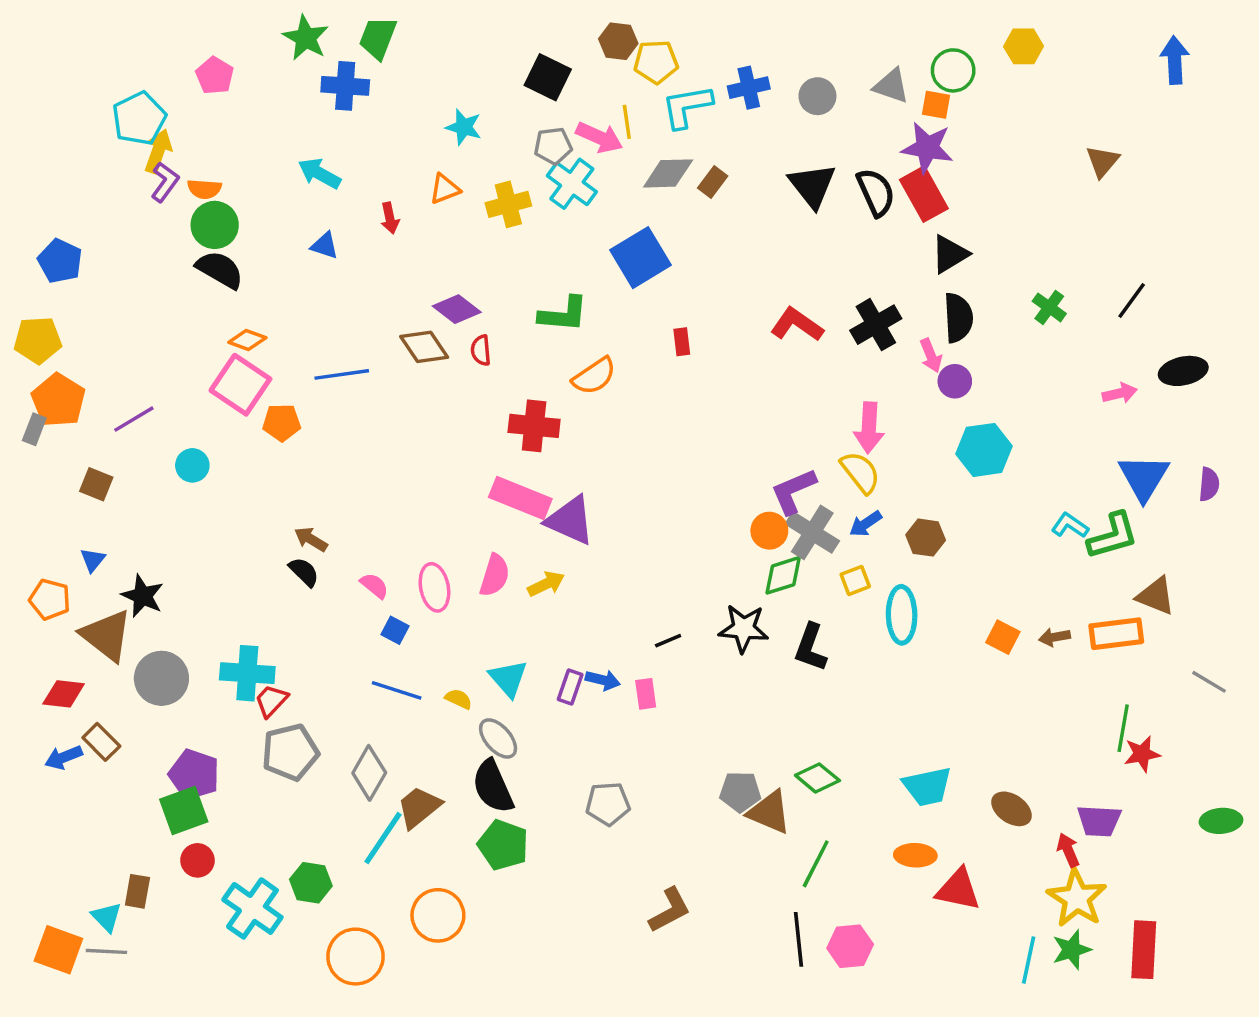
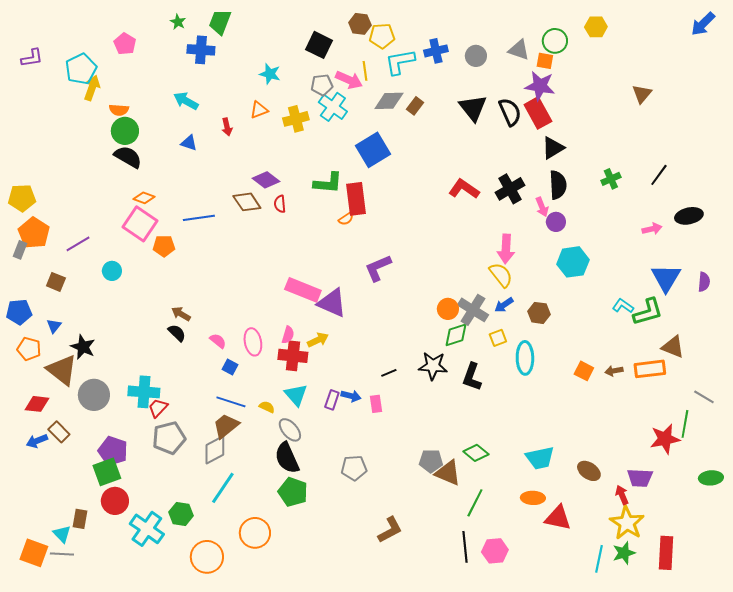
green star: (306, 38) -> (178, 22), size x0.6
blue arrow: (1175, 60) -> (703, 24), moved, turned -132
purple L-shape: (165, 182) -> (32, 58), moved, turned 45
blue pentagon: (60, 261) -> (19, 312), moved, turned -30
green cross: (1049, 307) -> (611, 179), turned 30
red rectangle: (682, 342) -> (356, 199), moved, size x2.0
orange semicircle: (594, 376) -> (346, 219), size x0.6
red cross: (534, 426) -> (293, 356), moved
purple L-shape: (793, 491) -> (378, 268), moved
pink semicircle: (495, 575) -> (288, 335), size x0.7
green line: (1123, 728) -> (685, 424), moved
red star: (1142, 754) -> (665, 439), size x1.4
gray diamond: (369, 773) -> (215, 450), turned 32
brown trapezoid: (419, 807) -> (226, 426), moved
red circle: (197, 860) -> (115, 501), size x1.4

